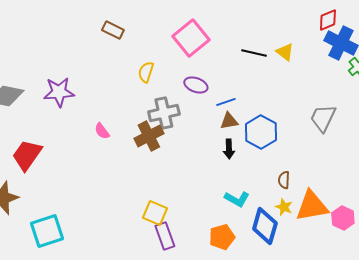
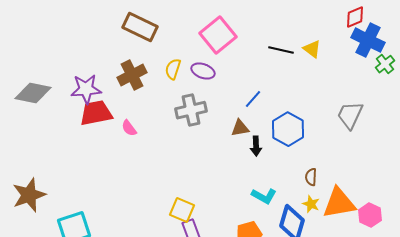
brown rectangle: (113, 30) -> (140, 27), size x1.6
purple ellipse: (196, 85) -> (203, 71), moved
blue line: (226, 102) -> (253, 99), turned -30
brown triangle: (229, 121) -> (240, 128), moved
brown cross: (149, 136) -> (132, 75), moved
red trapezoid: (27, 155) -> (96, 113), moved, turned 44

